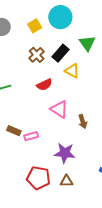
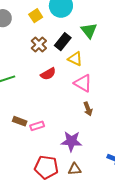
pink triangle: (59, 109) -> (83, 83), moved

